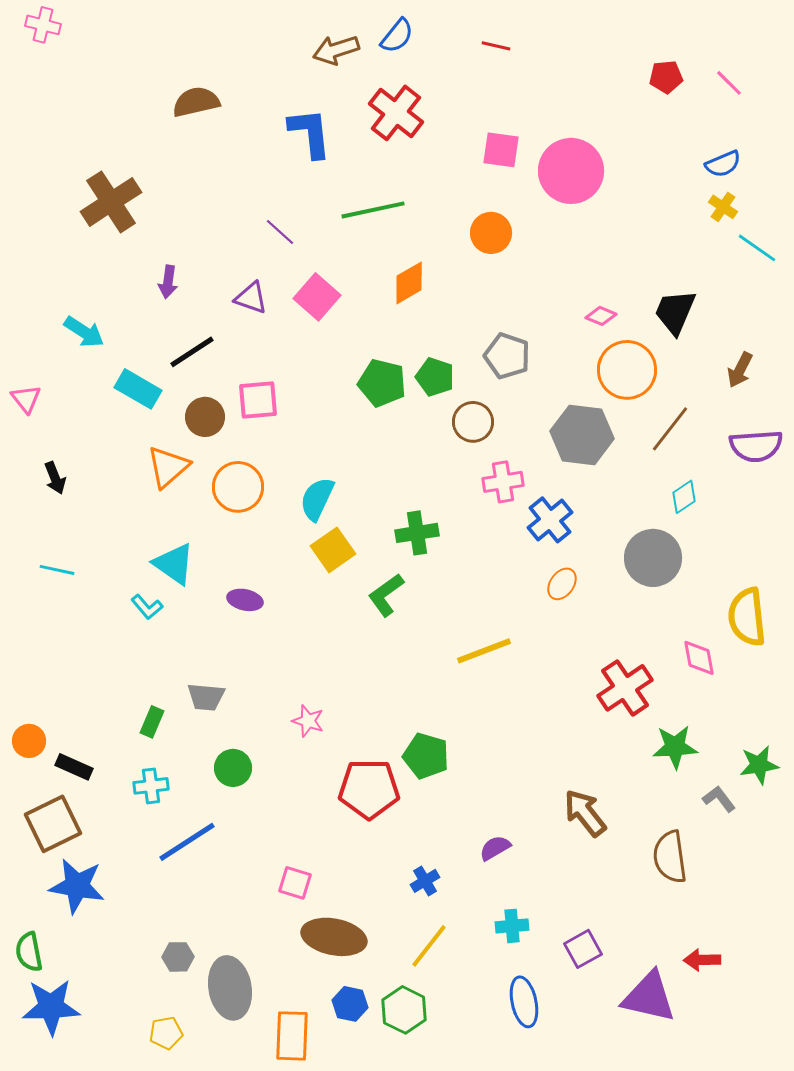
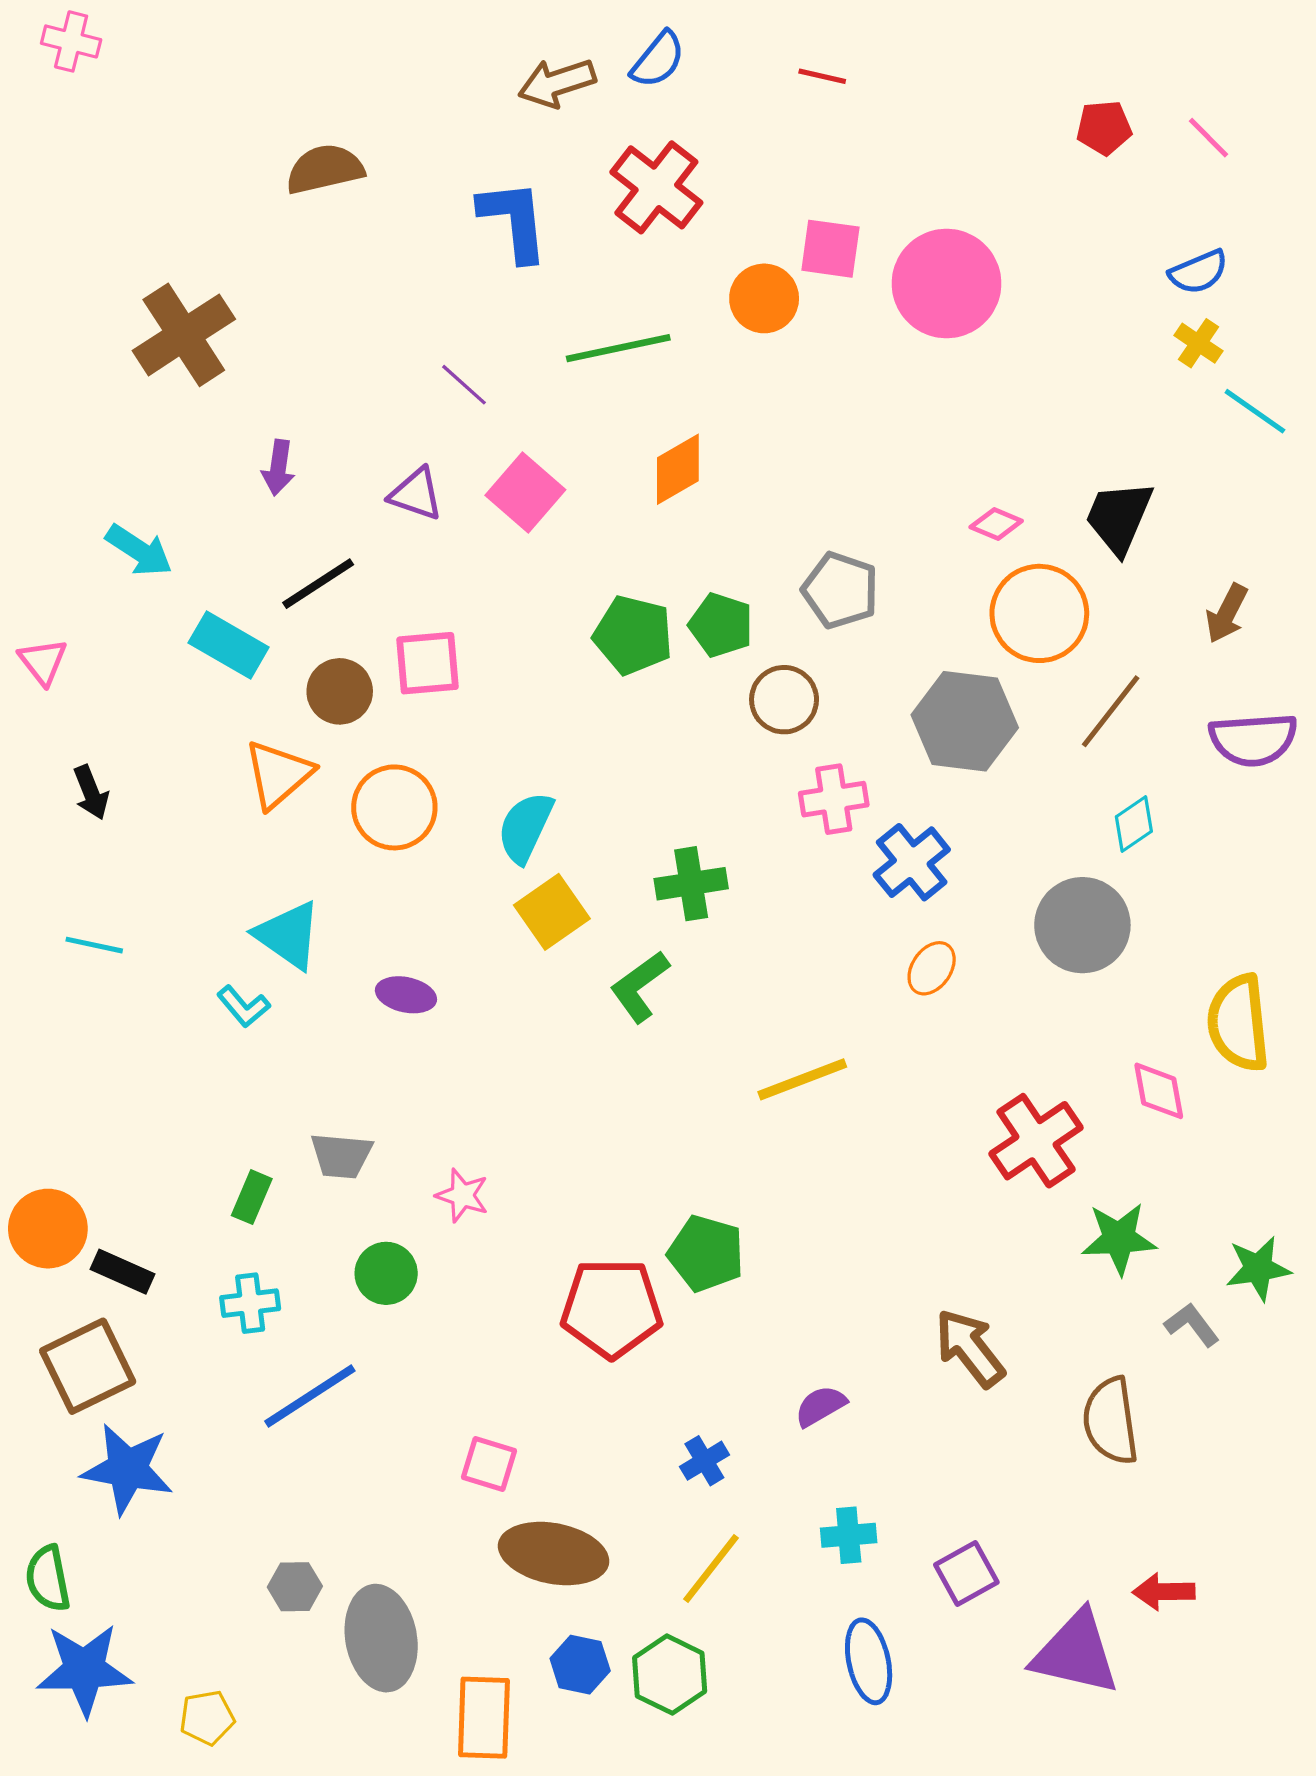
orange circle: (491, 233) -> (764, 298), moved
pink star: (308, 721) -> (462, 1195), moved
orange circle: (29, 741) -> (48, 1229), size x1.4
yellow pentagon: (166, 1033) -> (207, 1718), moved

